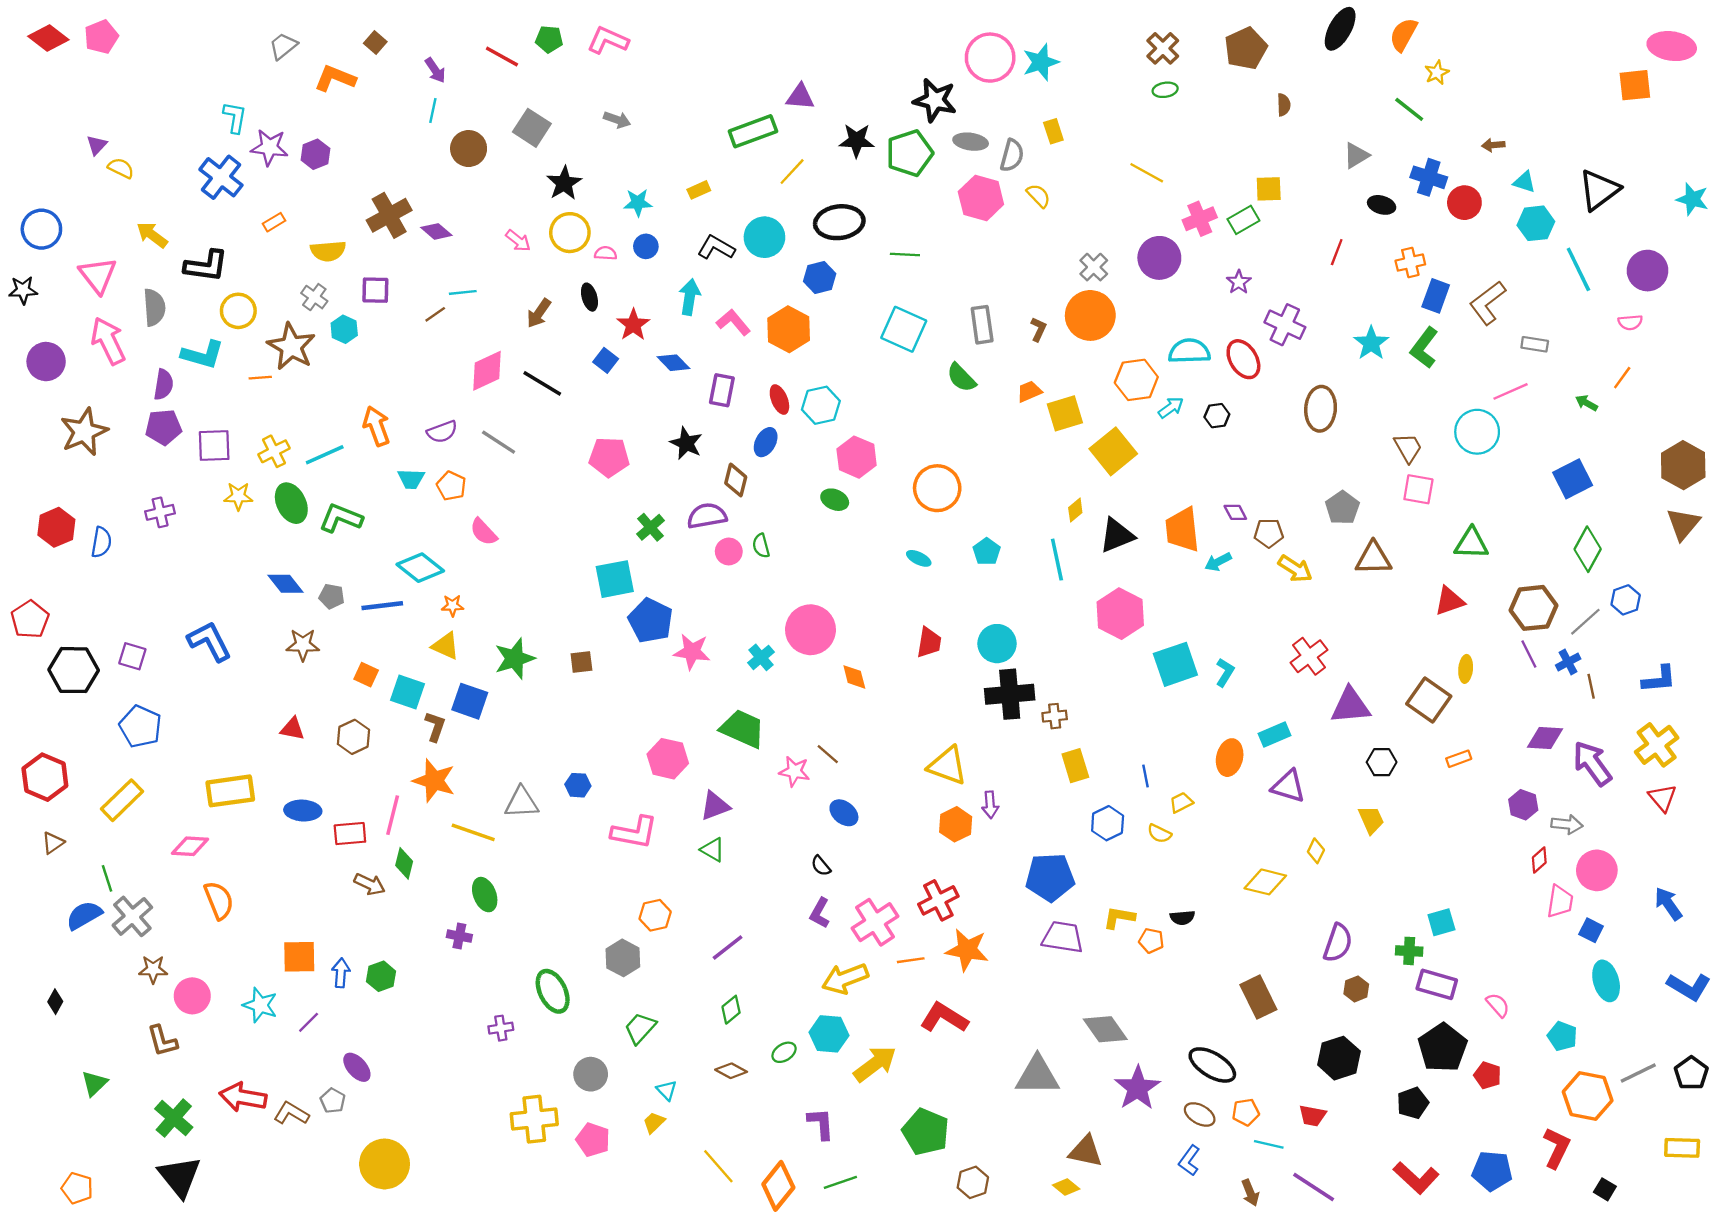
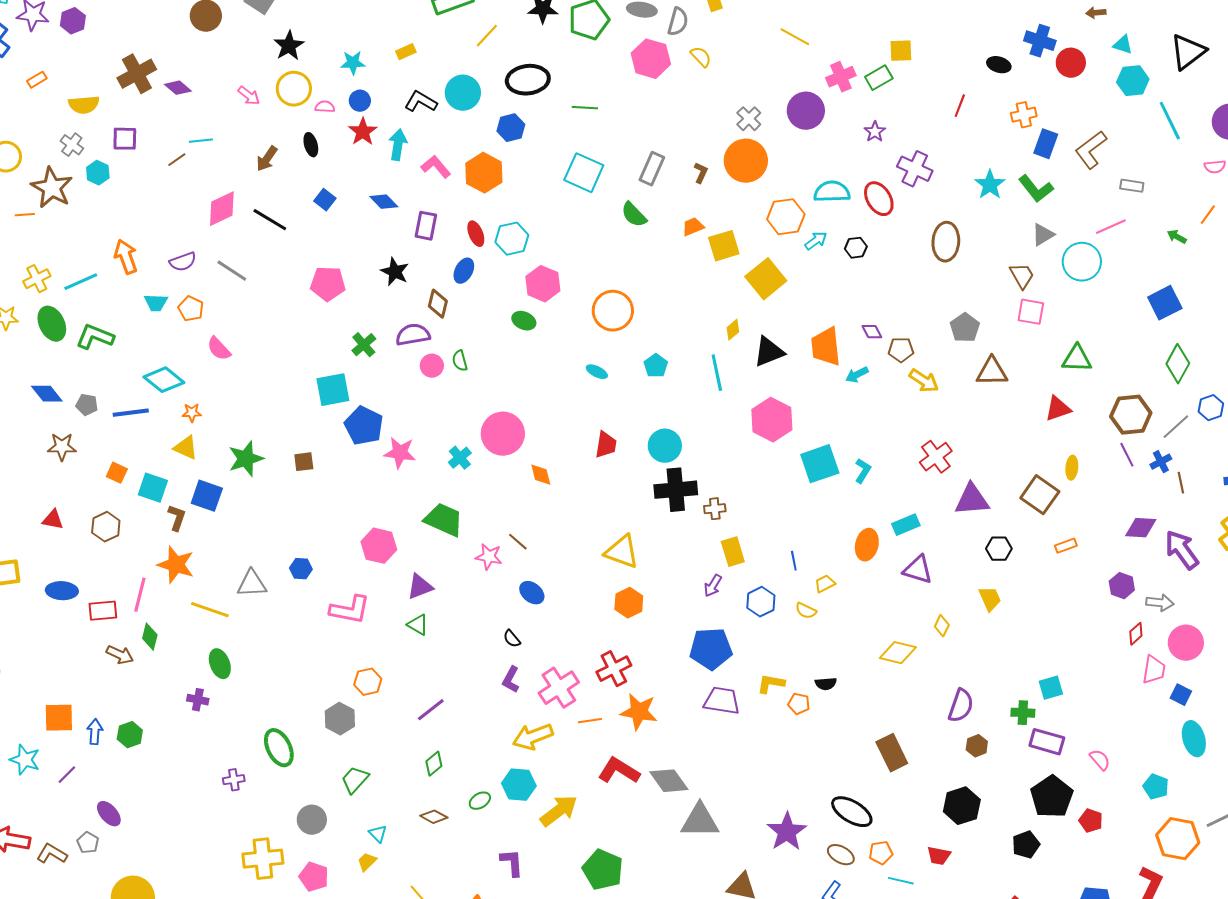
gray triangle: (1356, 155) -> (1043, 235), moved
red star: (633, 325) -> (363, 132), moved
gray rectangle: (982, 325) -> (652, 169), turned 32
green L-shape: (1424, 348) -> (1036, 189), turned -75
purple arrow: (990, 805) -> (713, 586), moved, turned 35
gray diamond: (1105, 1029) -> (669, 781), moved

